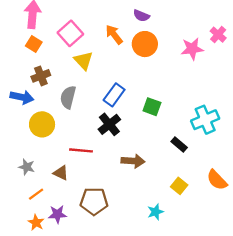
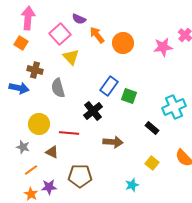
purple semicircle: (141, 16) -> (79, 19), moved
orange square: (34, 44) -> (21, 43), moved
brown cross: (41, 76) -> (35, 70), turned 35
blue rectangle: (114, 95) -> (109, 86), moved
gray semicircle: (68, 97) -> (58, 88), turned -30
yellow circle: (42, 124) -> (39, 124), moved

